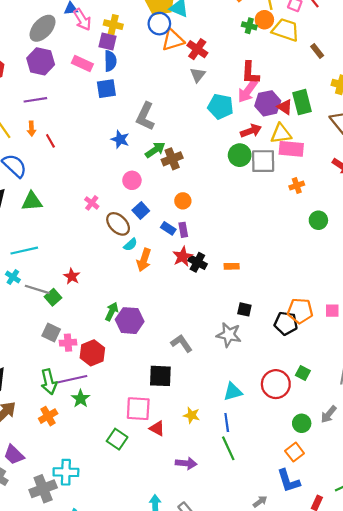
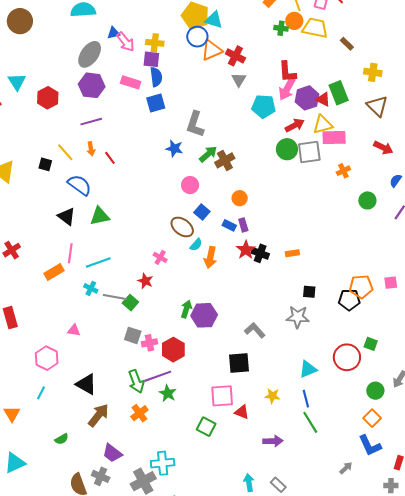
pink cross: (92, 203) -> (160, 257), moved

